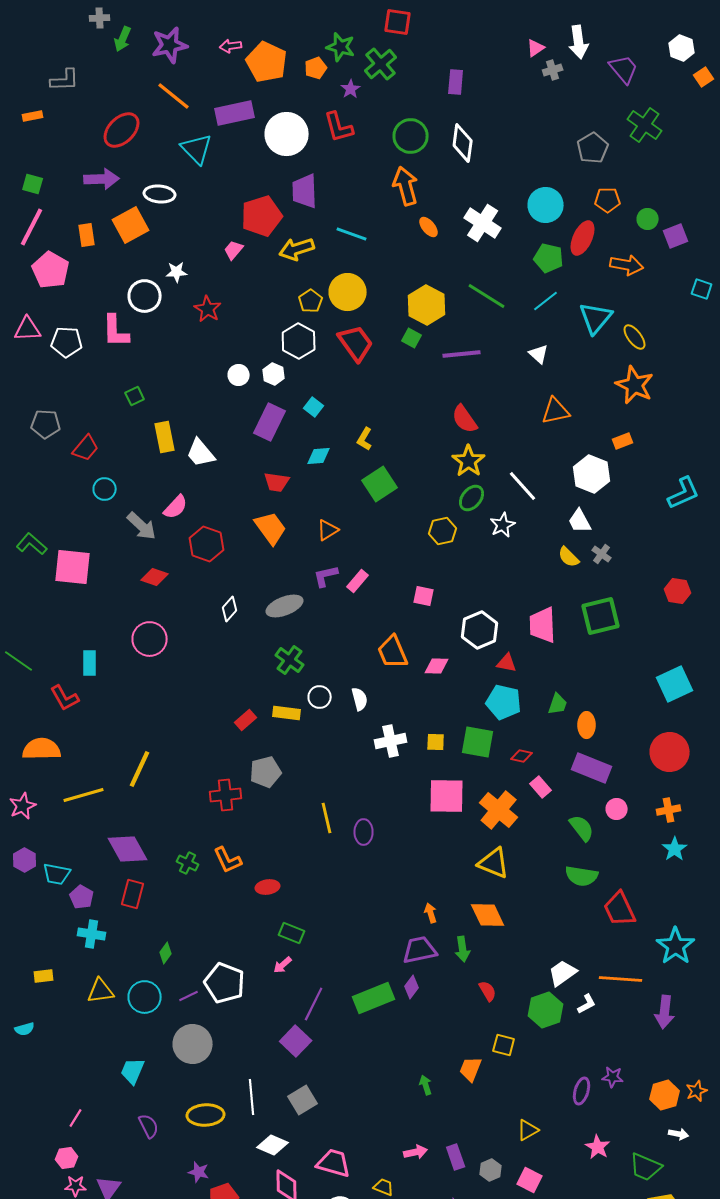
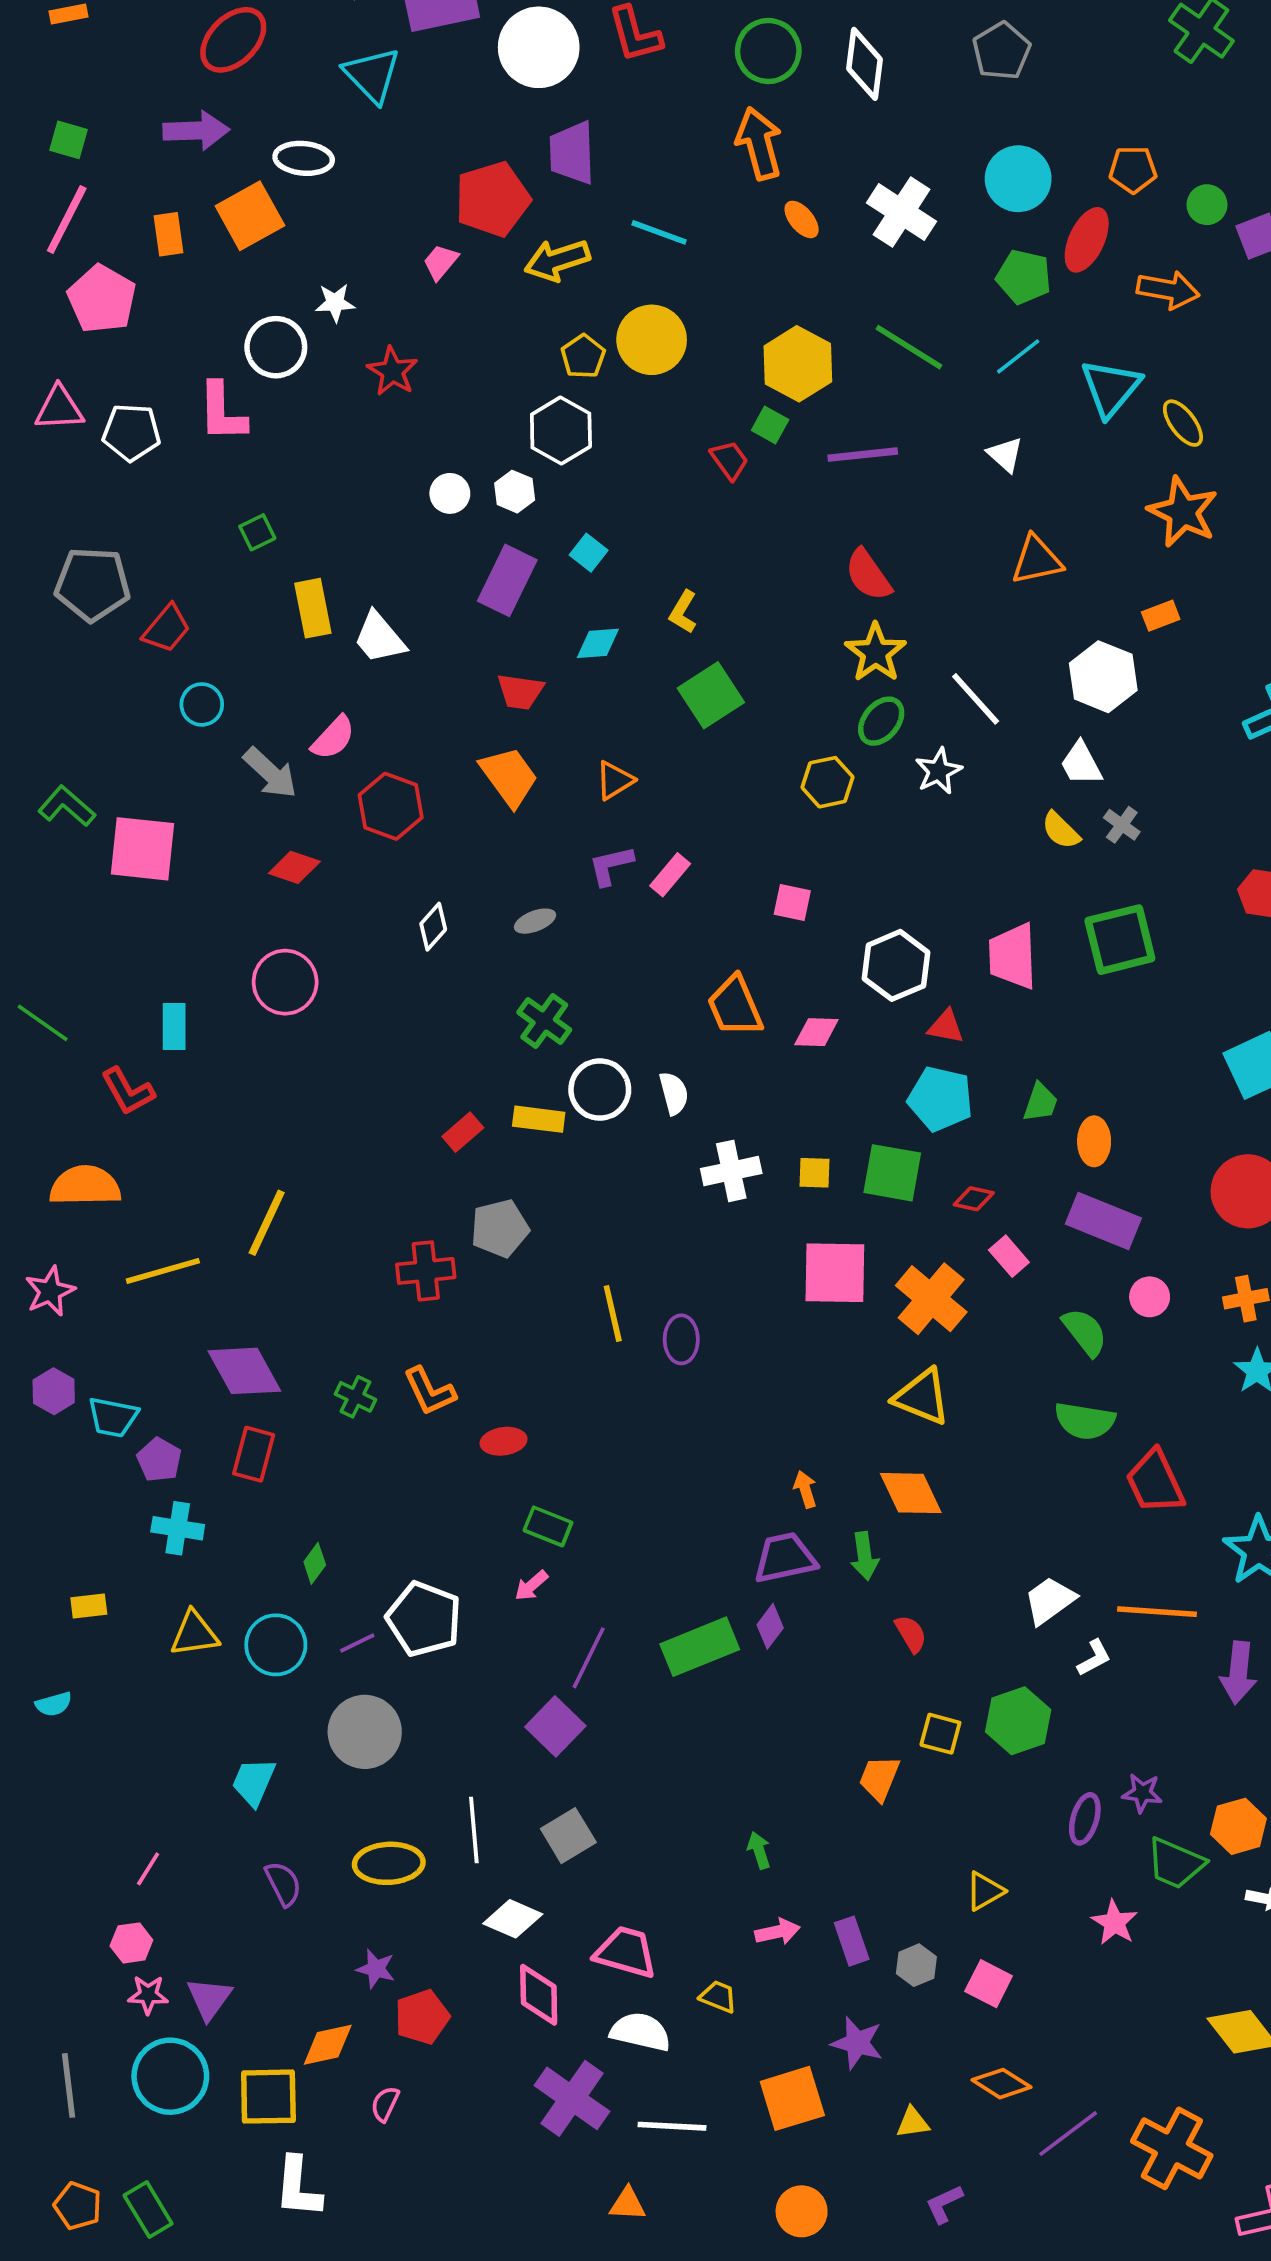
gray pentagon: (593, 148) -> (1002, 51), moved
red trapezoid: (356, 343) -> (729, 460), moved, size x0.6
gray pentagon: (46, 424) -> (93, 584), size x1.4
gray ellipse: (285, 606) -> (535, 921), size x0.6
white circle: (320, 697) -> (600, 1090), size x1.4
green hexagon: (546, 1010) -> (1018, 1721), moved
green arrow: (426, 1085) -> (759, 1850), moved
green trapezoid: (646, 1167) -> (1176, 1863), moved

